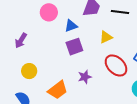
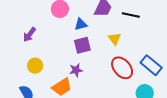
yellow triangle: (106, 37) -> (114, 39), turned -48
purple star: (85, 77) -> (76, 70), moved

